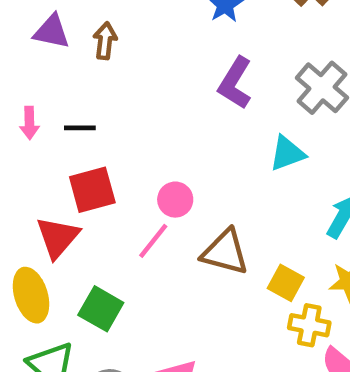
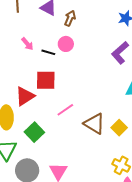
pink arrow: (29, 123) -> (27, 44), turned -56
pink circle: (175, 200) -> (66, 44), moved
yellow square: (286, 283) -> (119, 128), moved

